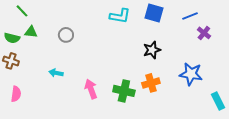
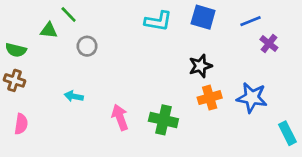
green line: (22, 11) -> (69, 15), moved
green triangle: (31, 32) -> (49, 30), moved
orange cross: (151, 83) -> (210, 98), moved

